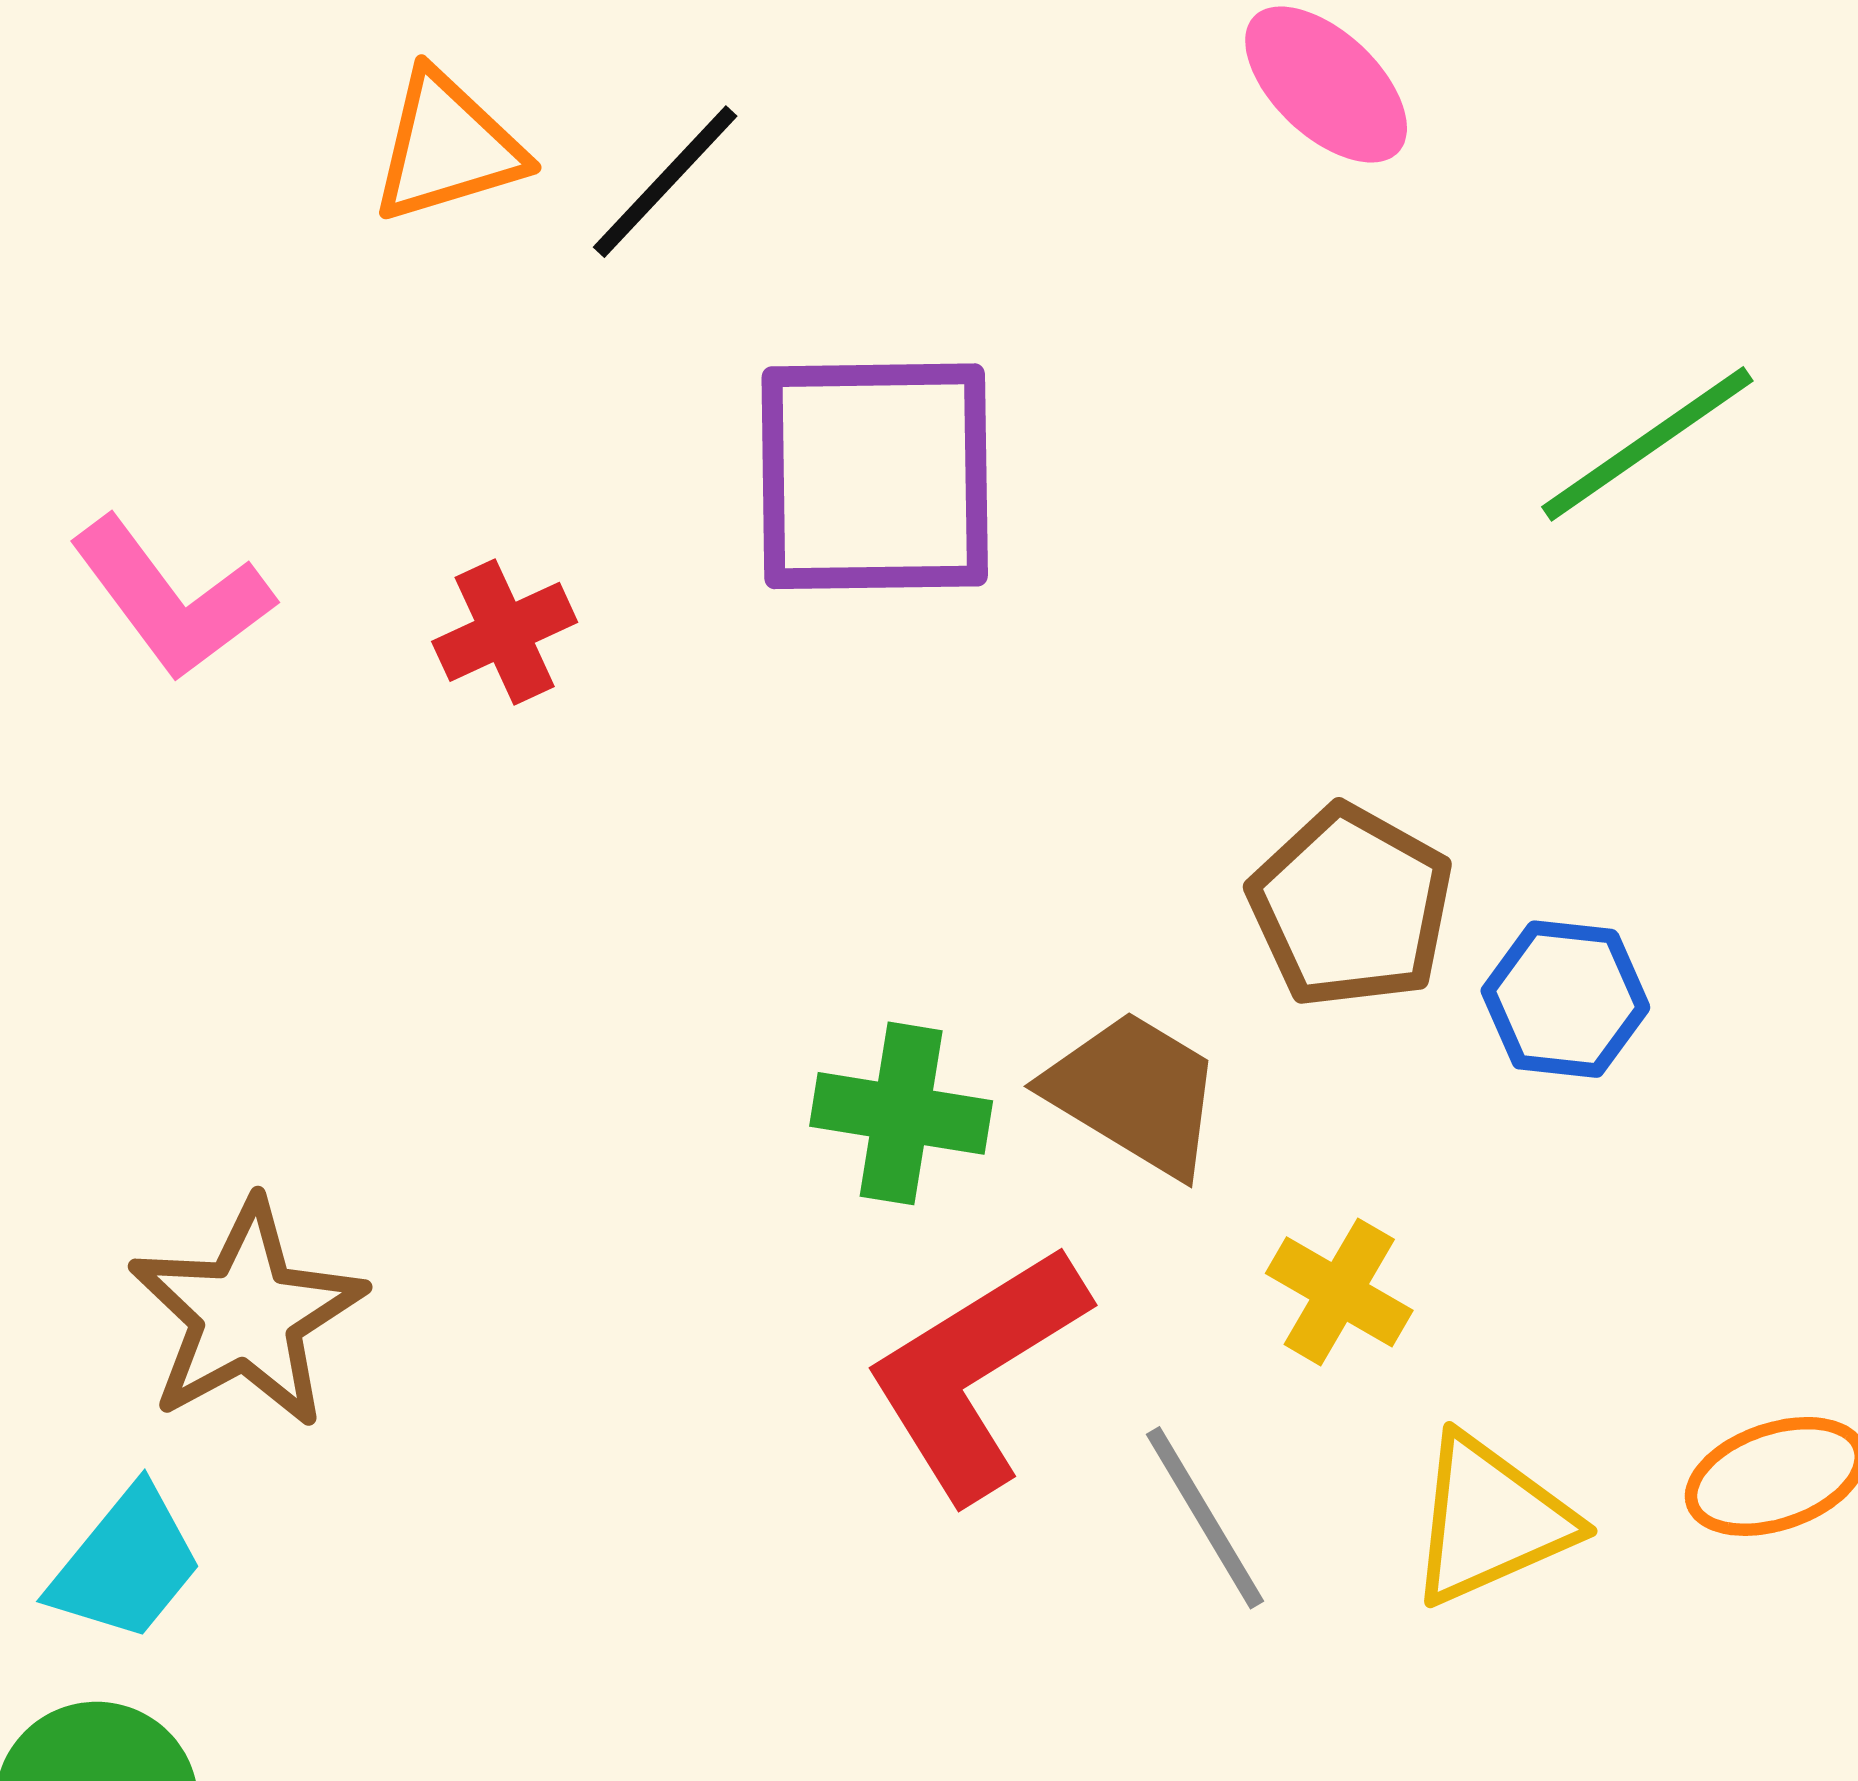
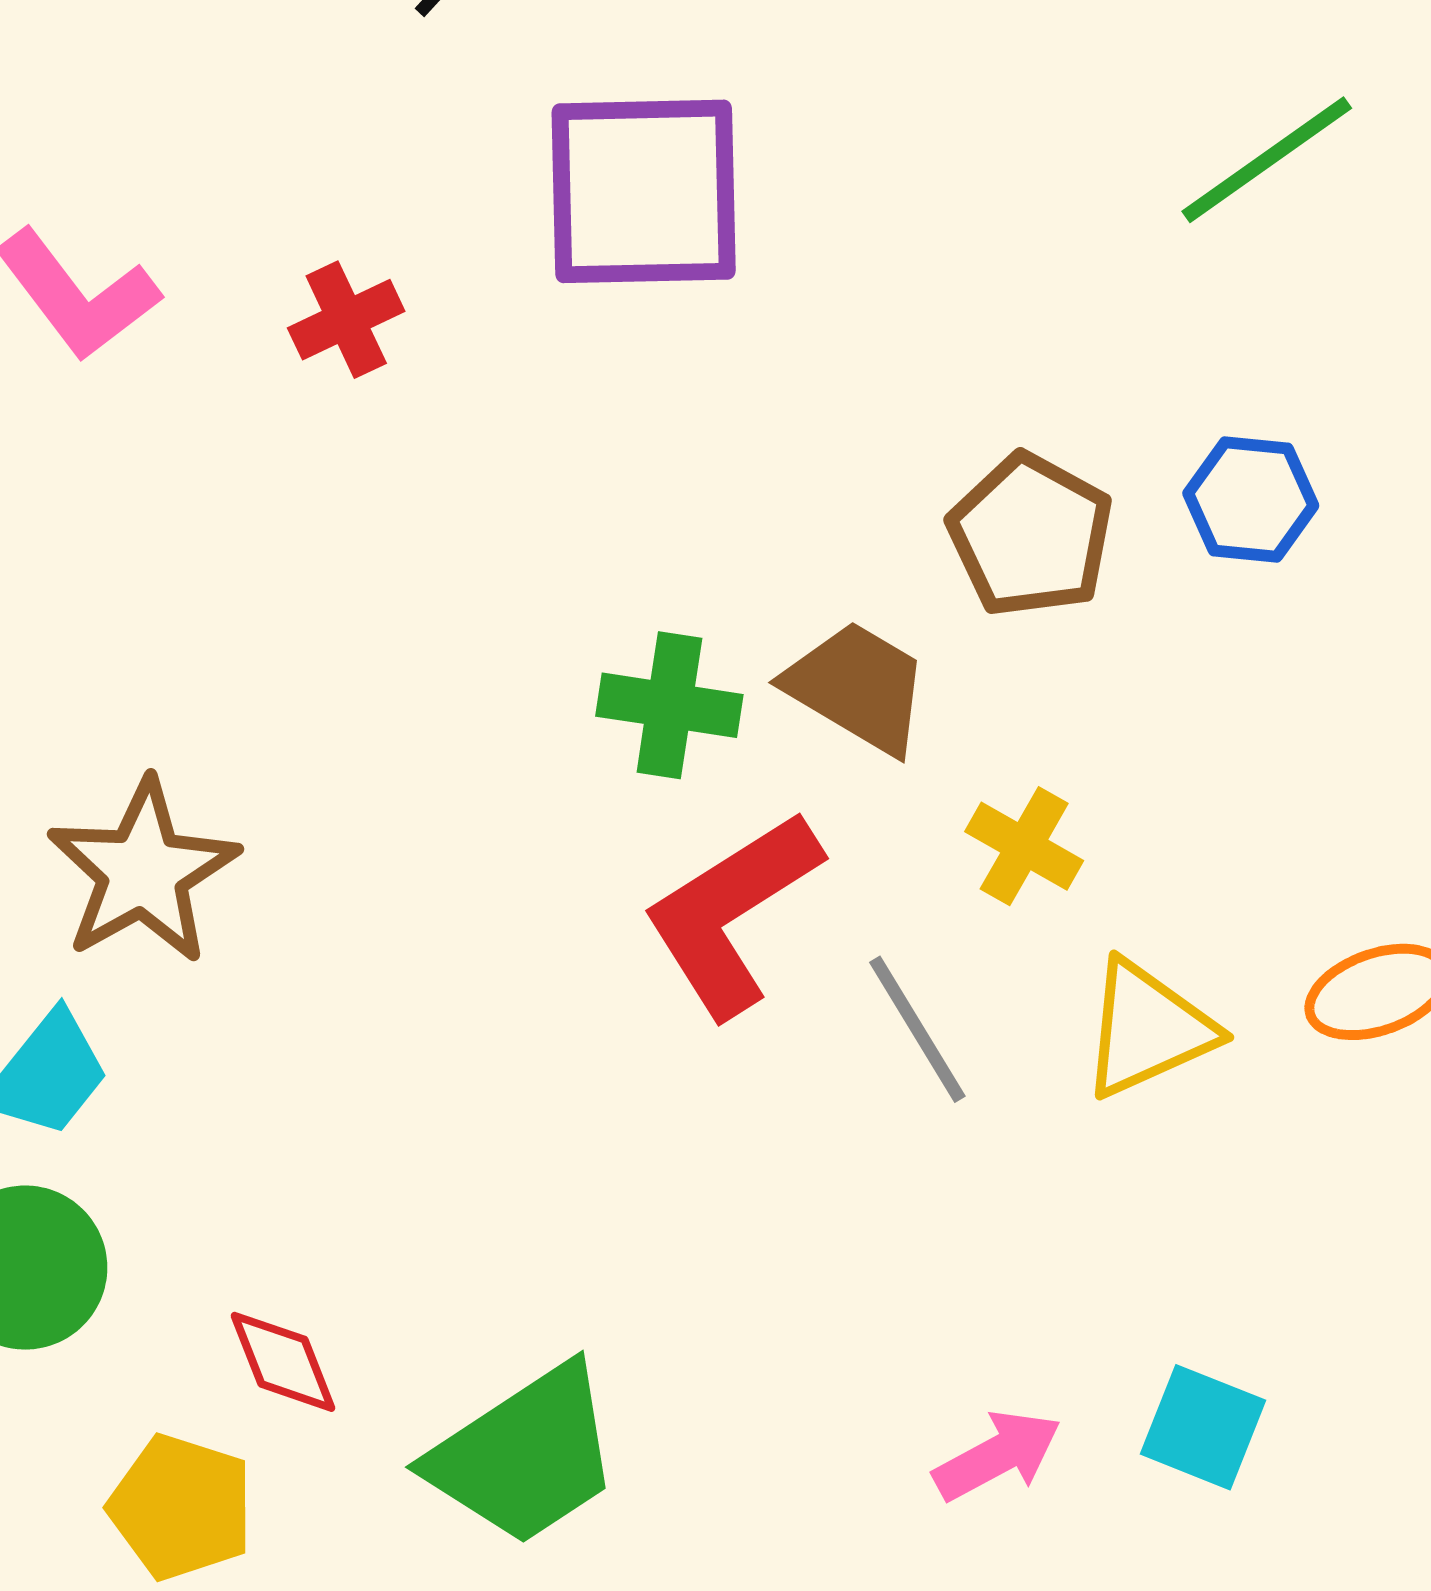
blue hexagon: (1565, 999) -> (1251, 499), moved

